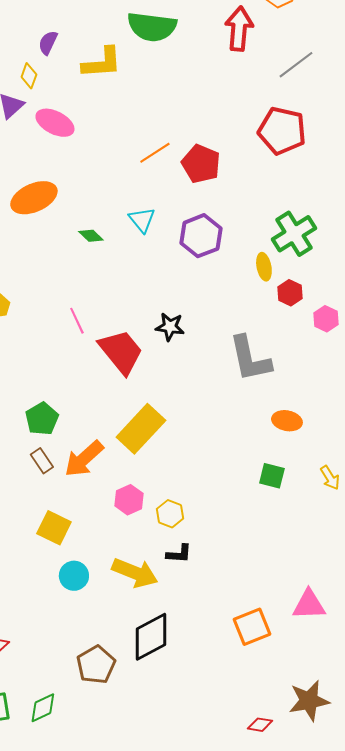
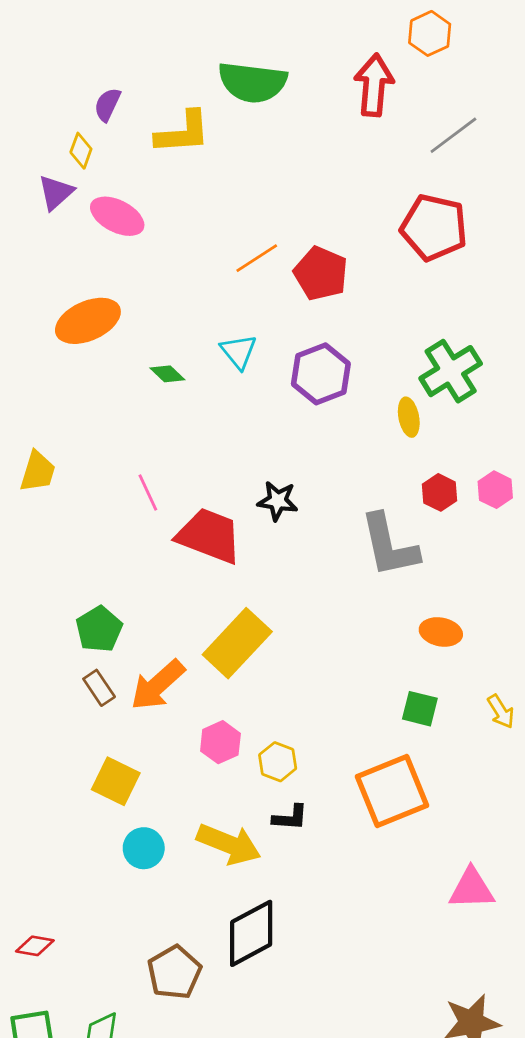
red hexagon: (290, 293) -> (439, 492), moved
red trapezoid: (121, 352) -> (209, 536), turned -30
orange square: (252, 627) -> (392, 791), moved, size x1.4

